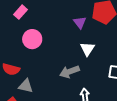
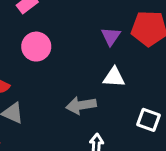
white triangle: (87, 49) -> (114, 77), turned 49

